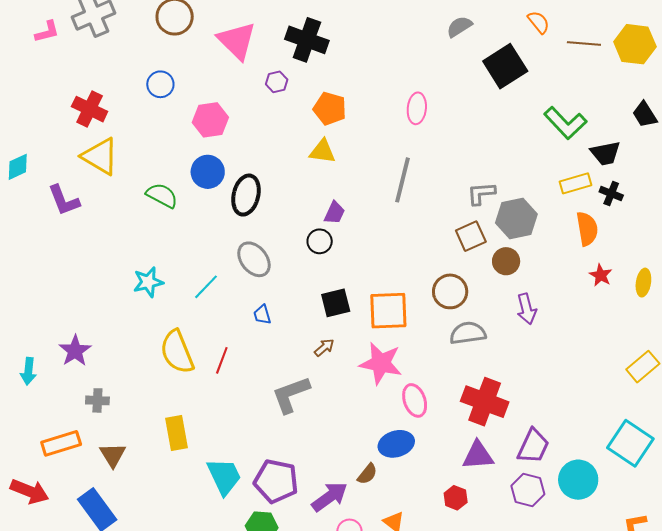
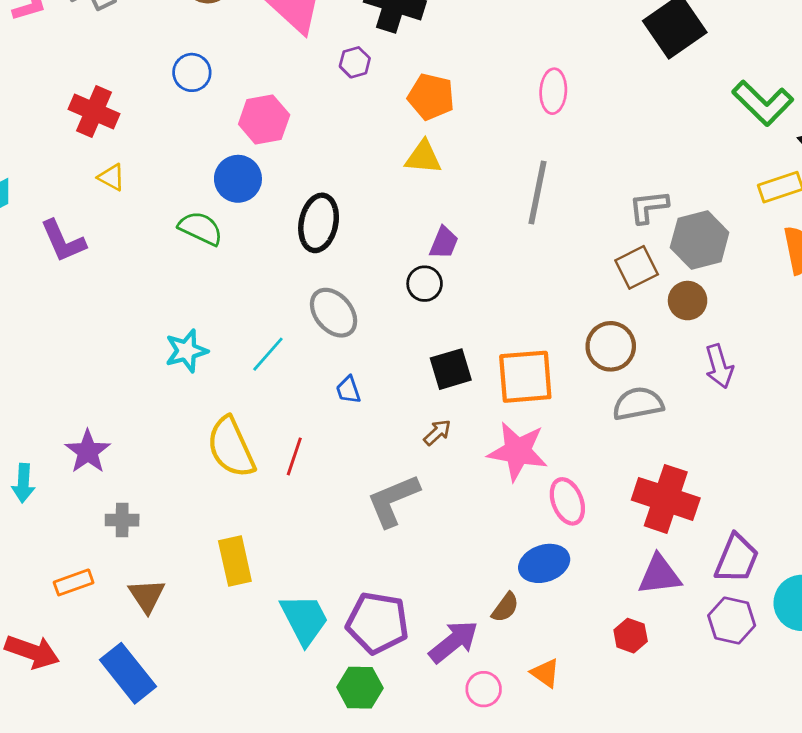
yellow triangle: (100, 156) -> (111, 177), size x0.5
blue circle: (208, 172) -> (238, 179), moved
orange rectangle: (61, 443) -> (74, 582), size x0.7

